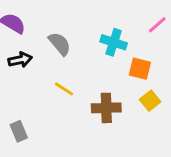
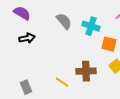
gray semicircle: (60, 44) -> (64, 21), moved
yellow line: (64, 89) -> (62, 82), moved

